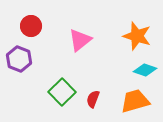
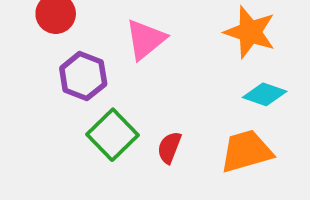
purple hexagon: (19, 59) -> (83, 76), moved

